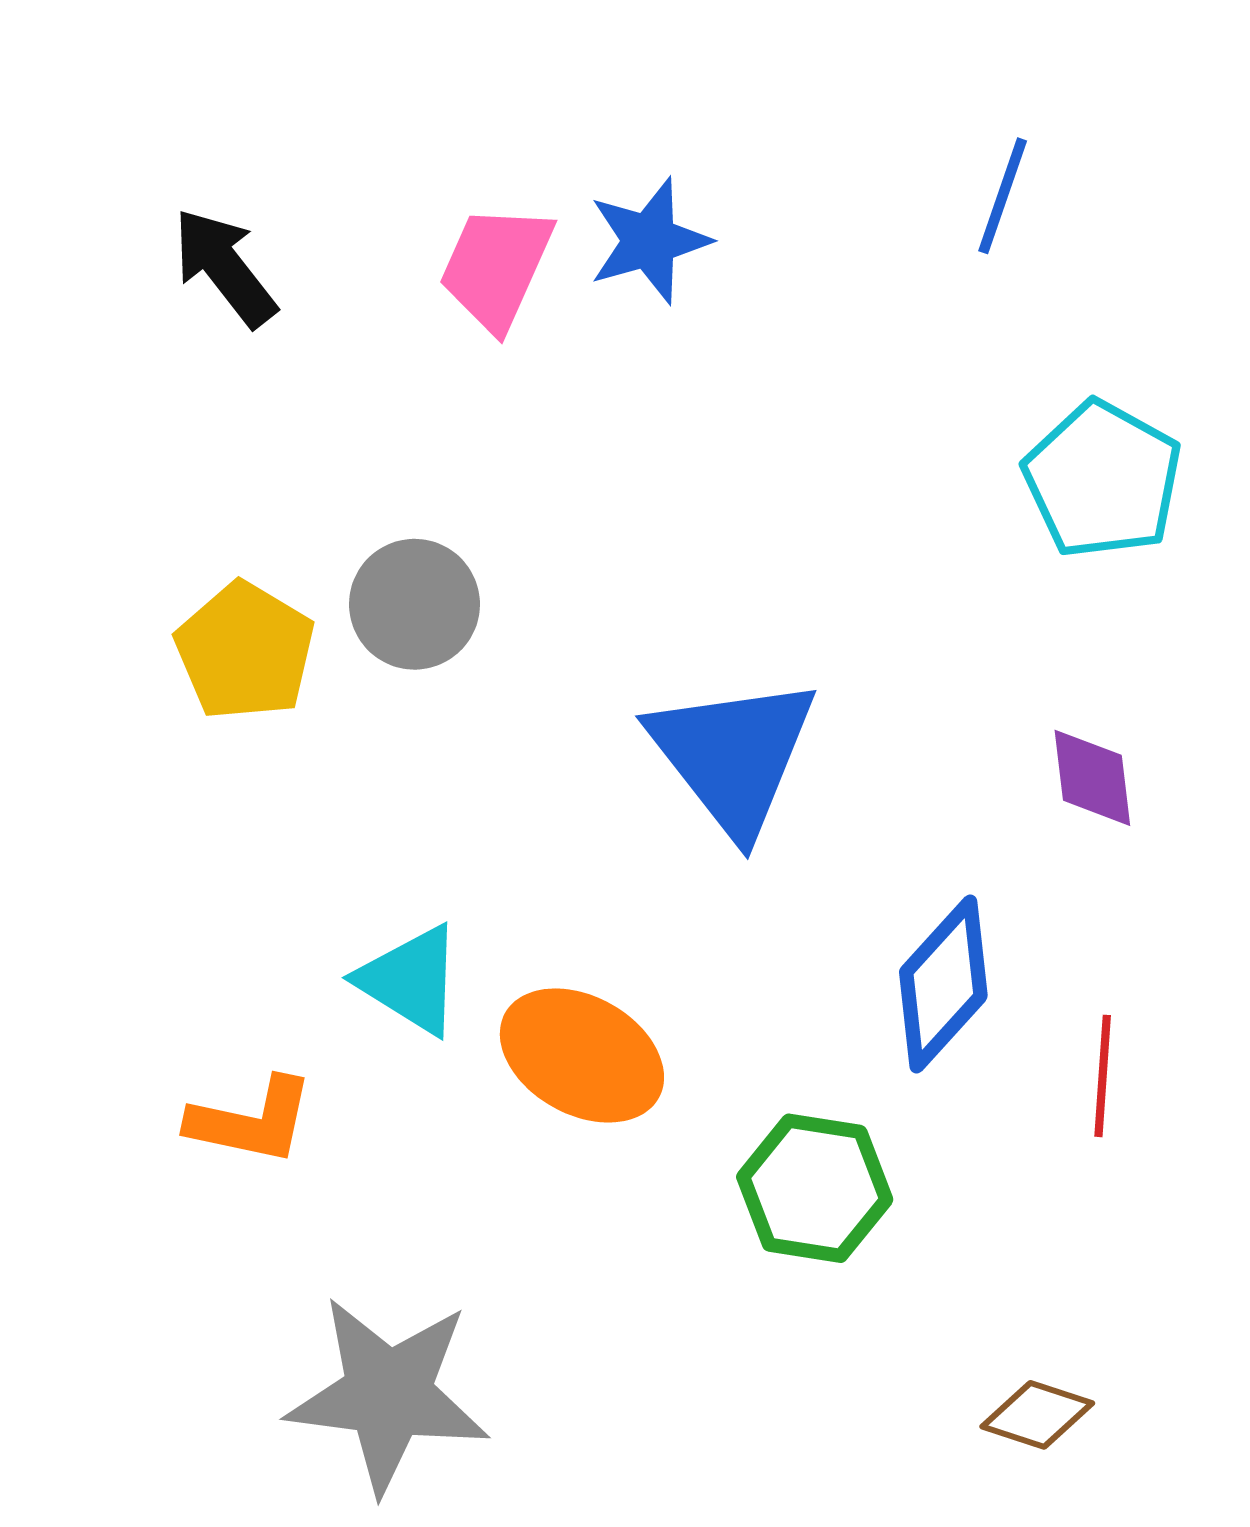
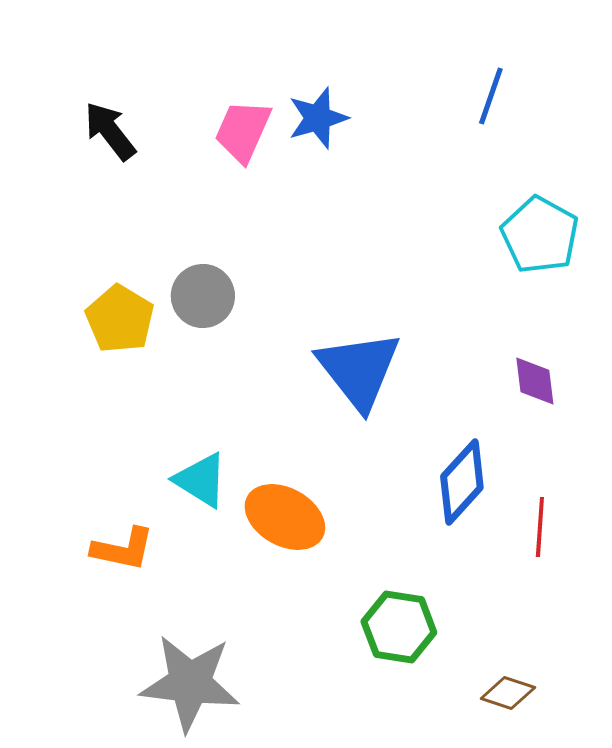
green hexagon: (815, 1188) -> (399, 627), moved

